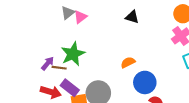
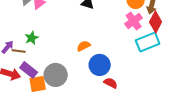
green star: (73, 54) -> (32, 38), size x0.6

